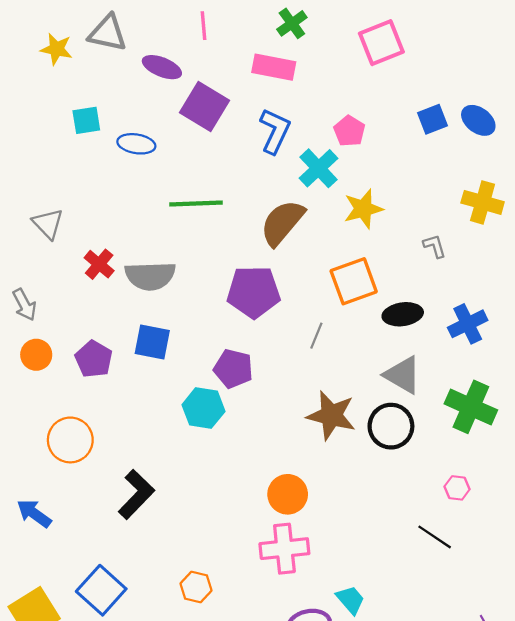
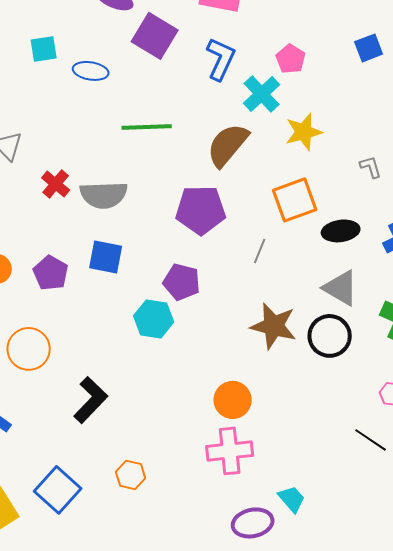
orange hexagon: (196, 587) -> (131, 475), moved

